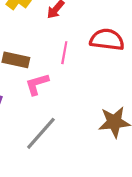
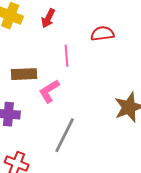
red semicircle: (107, 40) -> (102, 34), size x0.7

